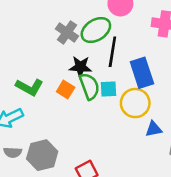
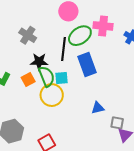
green ellipse: (96, 30) -> (80, 36), moved
orange square: (66, 89) -> (28, 80), turned 32
yellow circle: (135, 103) -> (52, 95), moved

